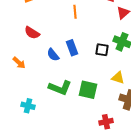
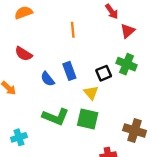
black square: (102, 50) -> (104, 73), turned -32
yellow triangle: (118, 78) -> (91, 93), moved, turned 32
cyan cross: (28, 106) -> (19, 137), turned -32

